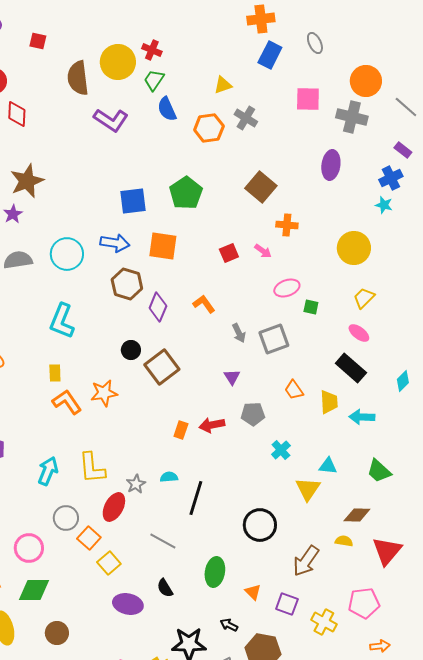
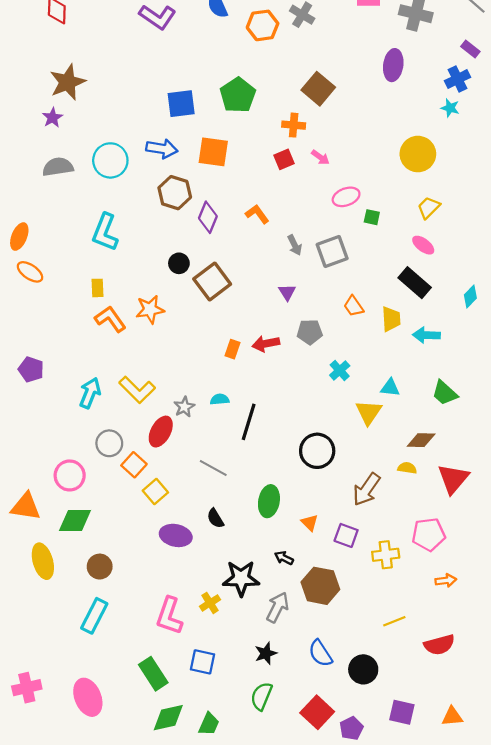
orange cross: (287, 225) -> (294, 125), moved
yellow L-shape: (92, 468) -> (137, 390), turned -40
yellow cross: (324, 622) -> (386, 555), turned -35

